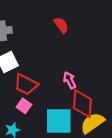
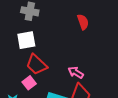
pink arrow: (70, 80) -> (76, 72), turned -49

